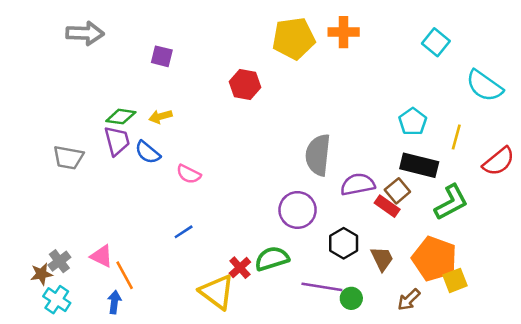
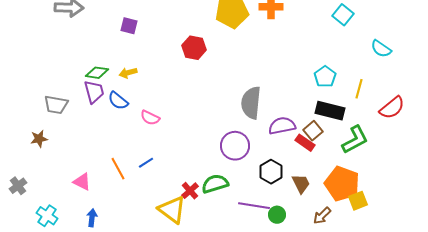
cyan semicircle: (484, 86) -> (381, 49), size x0.7
gray cross: (59, 261) -> (18, 186), moved
brown star: (41, 274) -> (39, 139), moved
orange line: (125, 275) -> (118, 169), moved

